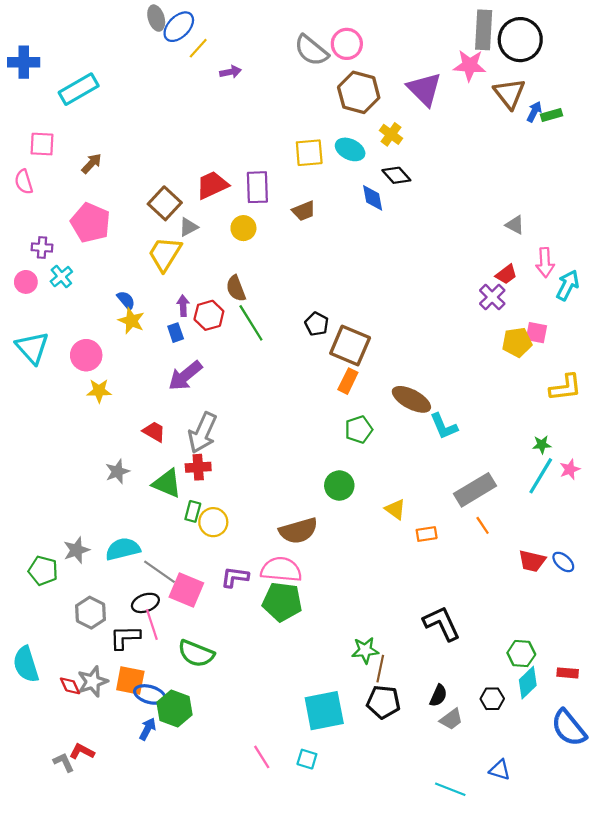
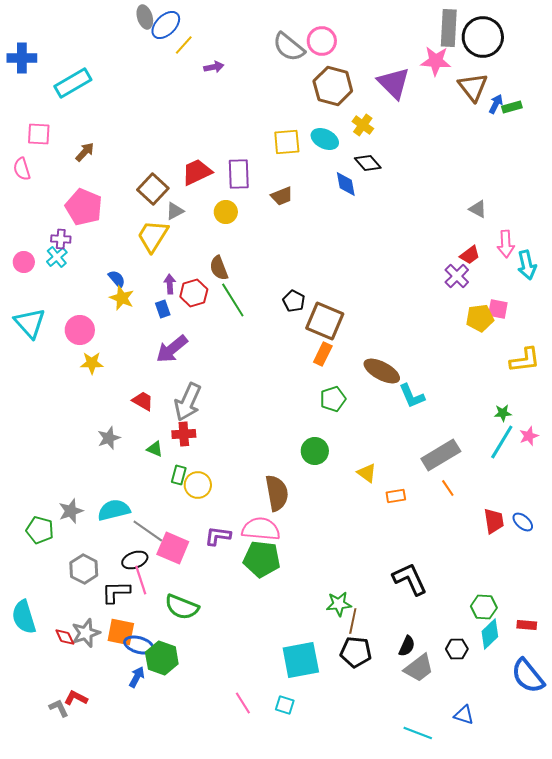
purple cross: (42, 247) -> (61, 239), moved
cyan arrow: (568, 285) -> (527, 265), turned 140
green triangle: (167, 483) -> (155, 449), size x0.6
brown semicircle: (298, 531) -> (277, 493), turned -84
red trapezoid: (532, 561) -> (494, 521), turned -112
gray trapezoid: (451, 719) -> (419, 668), size x1.4

